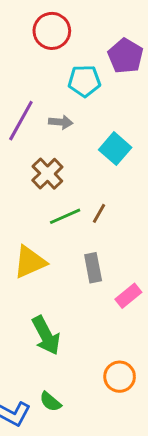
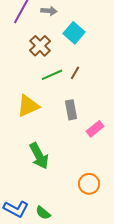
cyan square: (115, 149) -> (74, 33), moved
green semicircle: (50, 402) -> (43, 213), moved

